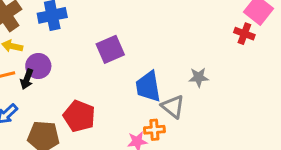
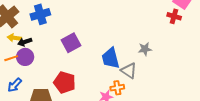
purple square: (110, 49) -> (71, 43), moved
purple circle: (38, 66) -> (25, 57), moved
black arrow: (27, 79) -> (25, 42), moved, turned 56

